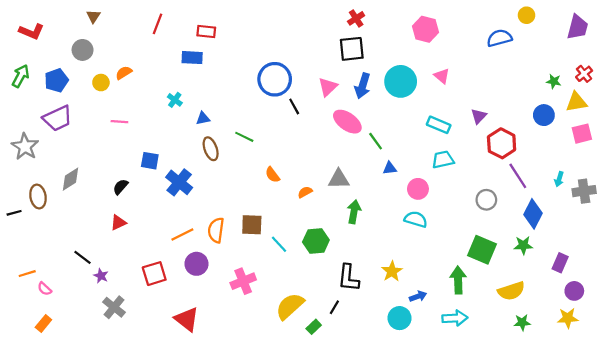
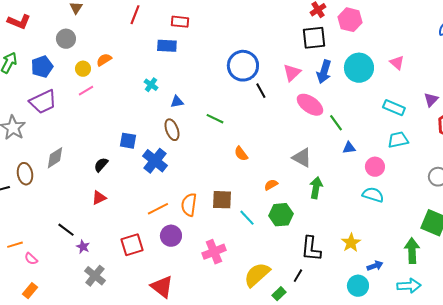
pink hexagon: (426, 29) -> (350, 20), moved
pink line: (119, 122) -> (86, 91), moved, turned -35
brown ellipse: (211, 149) -> (172, 130), moved
gray triangle: (339, 179) -> (302, 158), turned 30
orange semicircle: (305, 192) -> (271, 185), moved

